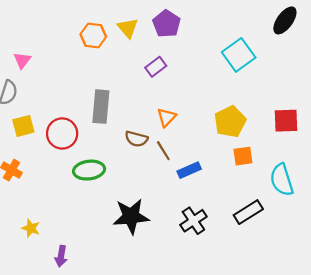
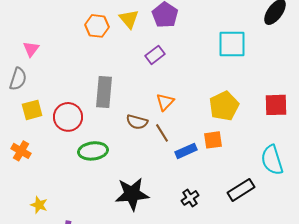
cyan square: (239, 55) -> (232, 44), turned 36
orange square: (243, 156) -> (213, 140), moved
black cross: (193, 221) -> (190, 198), size x0.7

